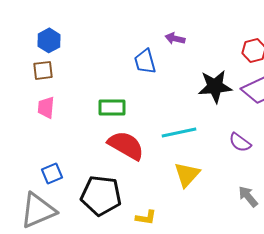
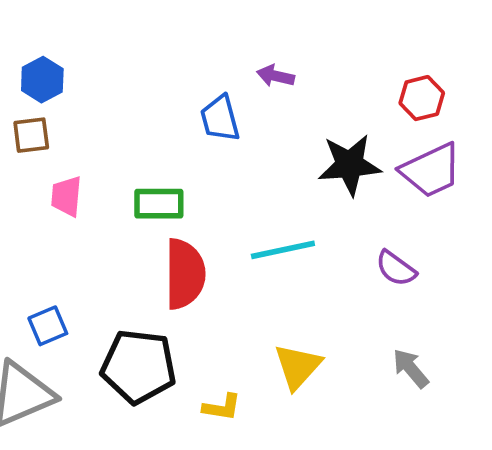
pink trapezoid: (46, 107) -> (66, 196), moved
red semicircle: (126, 145) -> (185, 274), turned 60
yellow triangle: (187, 174) -> (298, 366), moved

